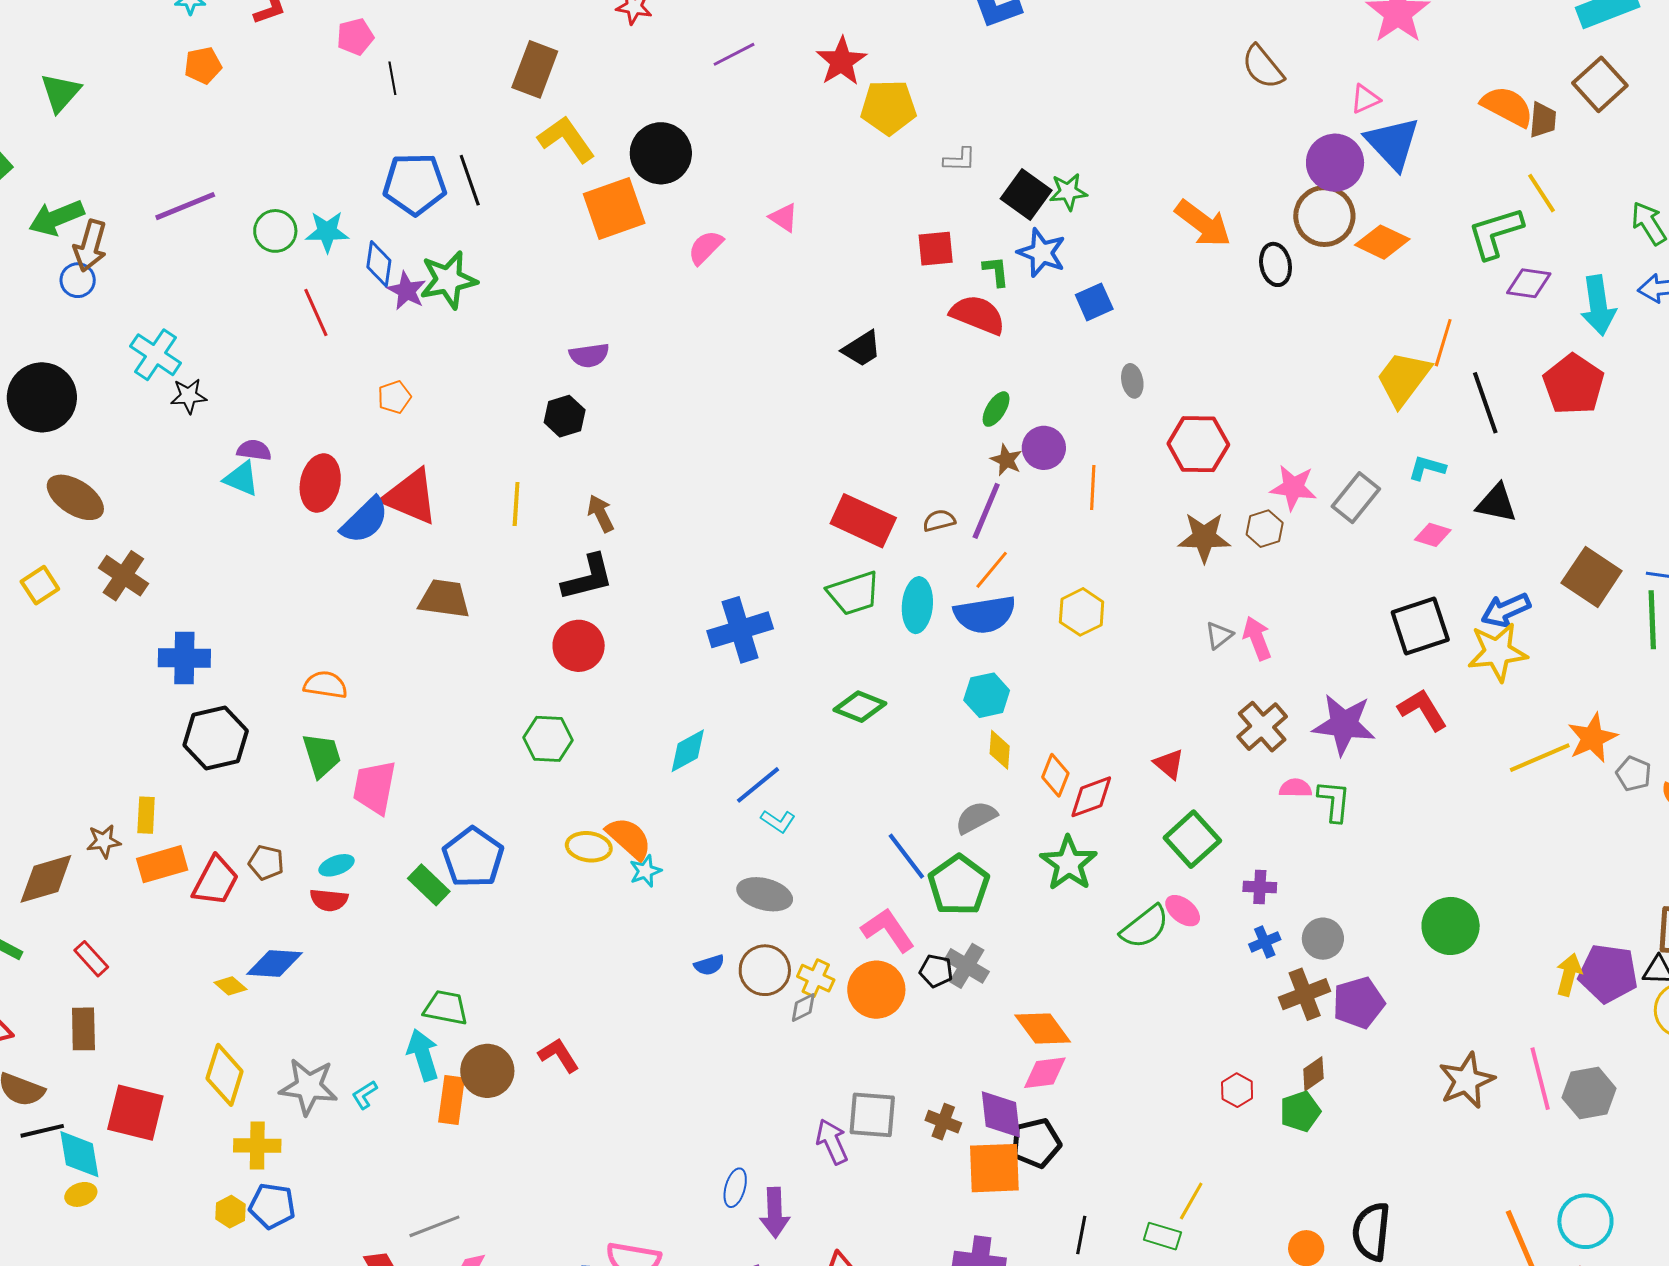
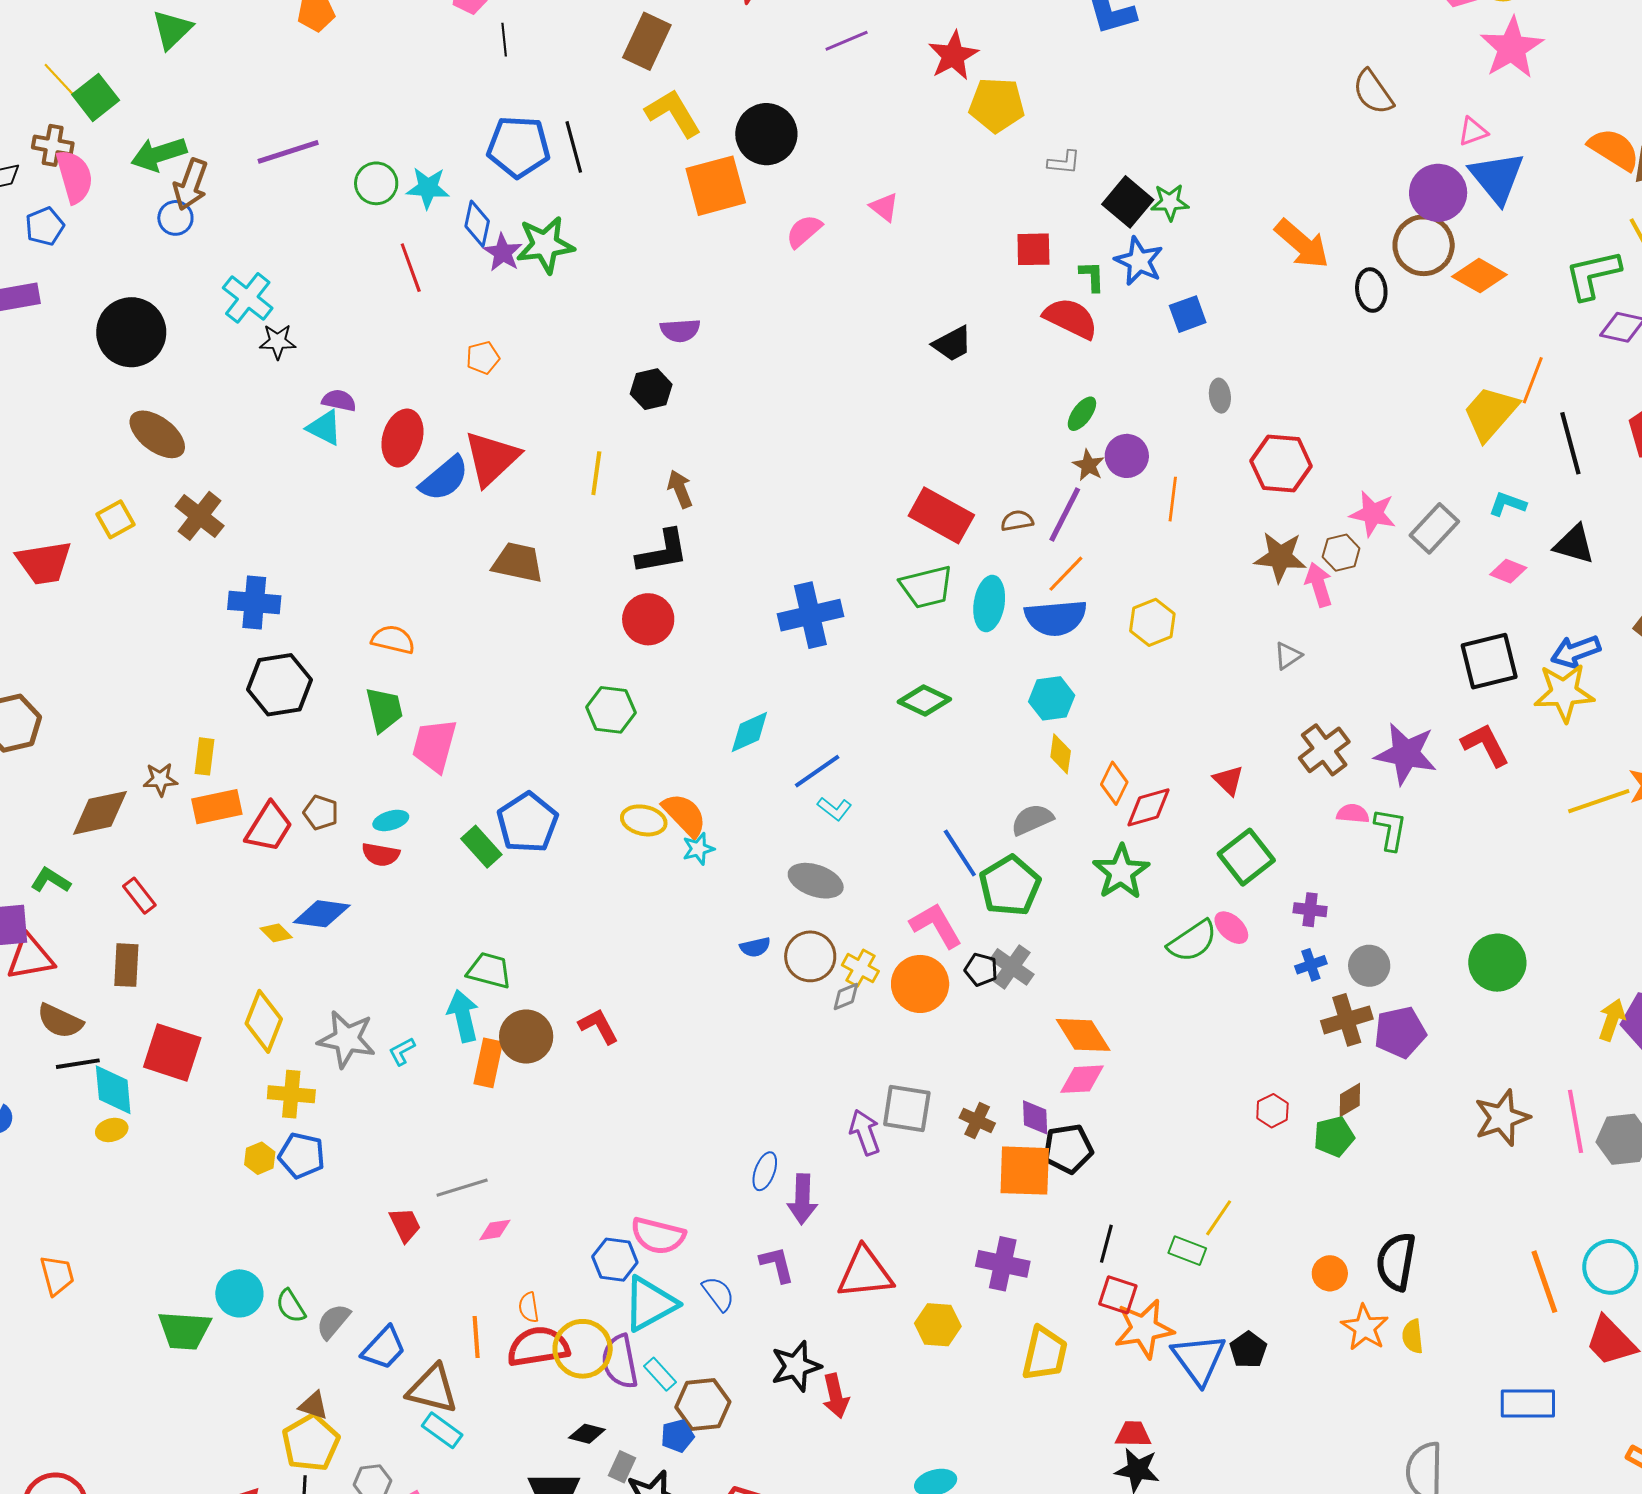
red triangle: (411, 497) -> (492, 458), turned 50
pink arrow: (1257, 638) -> (1319, 585), moved
purple diamond: (1001, 1114) -> (1035, 1117), size x0.7

